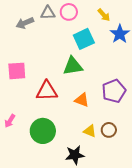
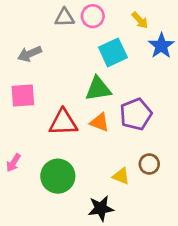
gray arrow: (25, 23) -> (30, 54), moved
purple pentagon: (114, 91) -> (136, 114), moved
orange triangle: (82, 100) -> (99, 122), moved
brown circle: (109, 130) -> (149, 164), moved

